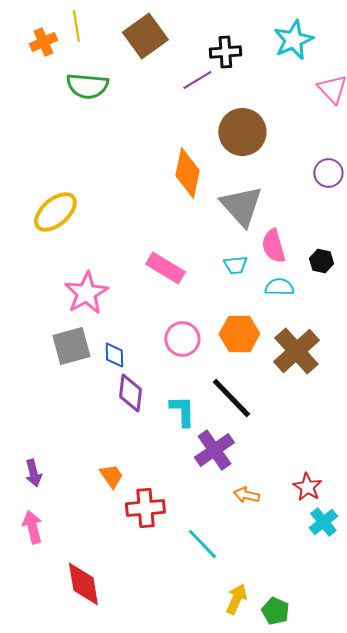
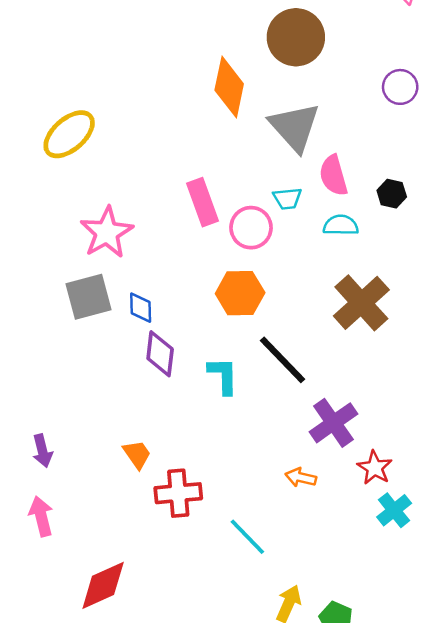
pink rectangle: (165, 268) -> (203, 202), turned 39
orange hexagon: (239, 334) -> (240, 293), moved
pink circle: (182, 339) -> (251, 228), moved
purple cross: (214, 450) -> (333, 423), moved
red diamond: (83, 584) -> (103, 585), turned 75

